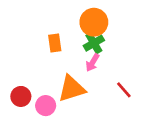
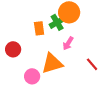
green cross: (94, 43) -> (57, 22), moved
red circle: (21, 96) -> (13, 49), moved

